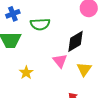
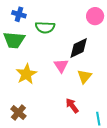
blue cross: (13, 14) -> (19, 14), turned 32
yellow star: (26, 73) -> (26, 74), size x1.5

